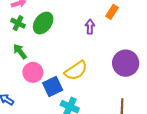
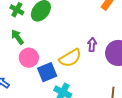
purple arrow: (90, 27) -> (92, 45), moved

